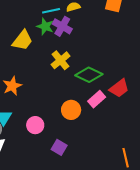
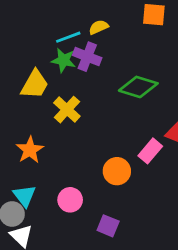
yellow cross: (61, 60) -> (67, 110), moved
green diamond: (89, 75) -> (138, 87), moved

